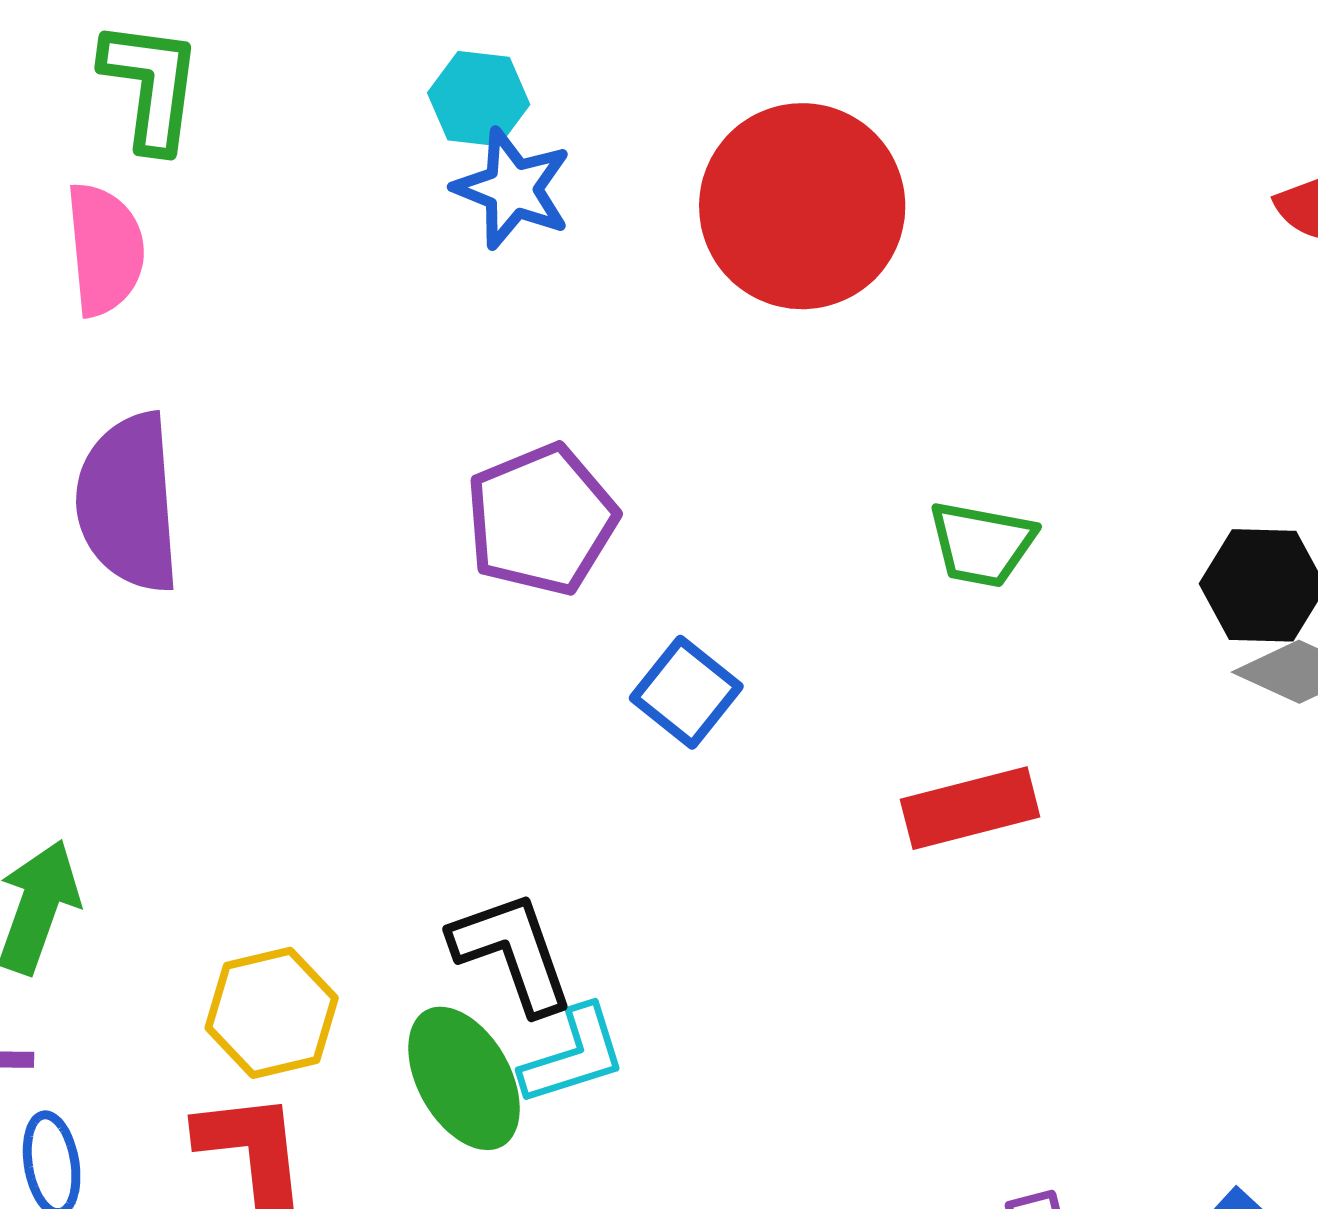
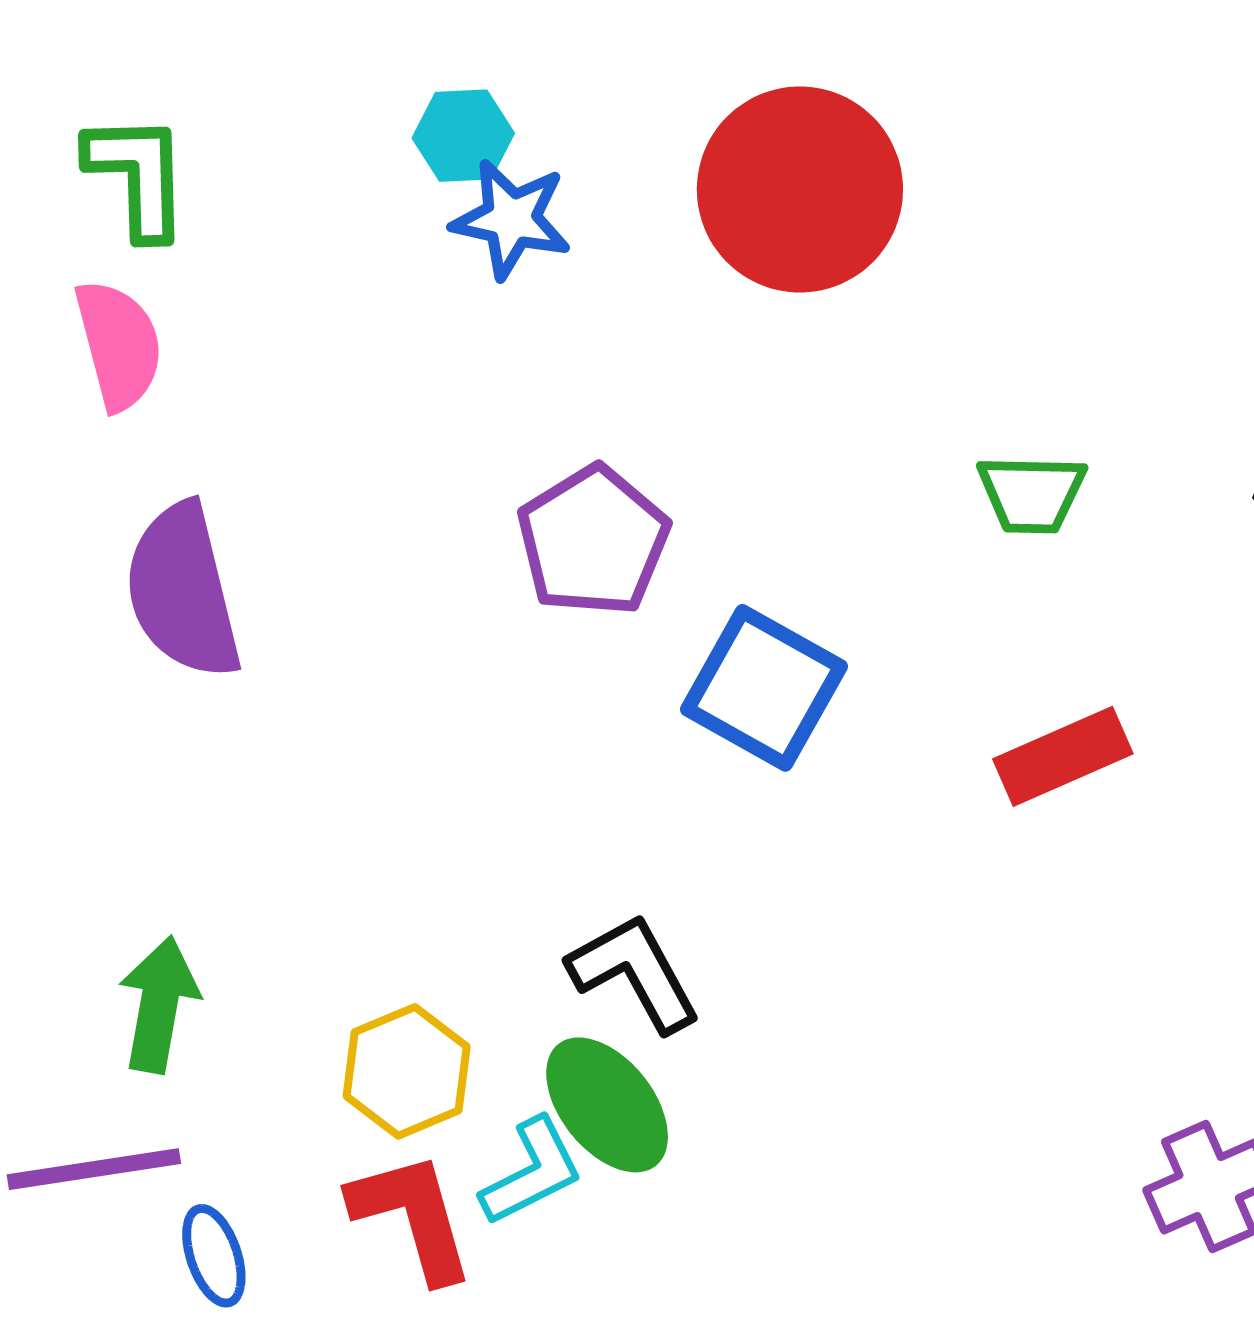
blue square: (686, 692) -> (764, 688), size x1.5
cyan L-shape: (574, 1056) -> (532, 1172), moved

